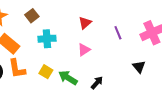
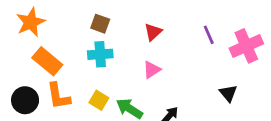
brown square: (32, 16) -> (100, 24), moved, turned -32
purple line: (118, 33) -> (209, 35), moved

